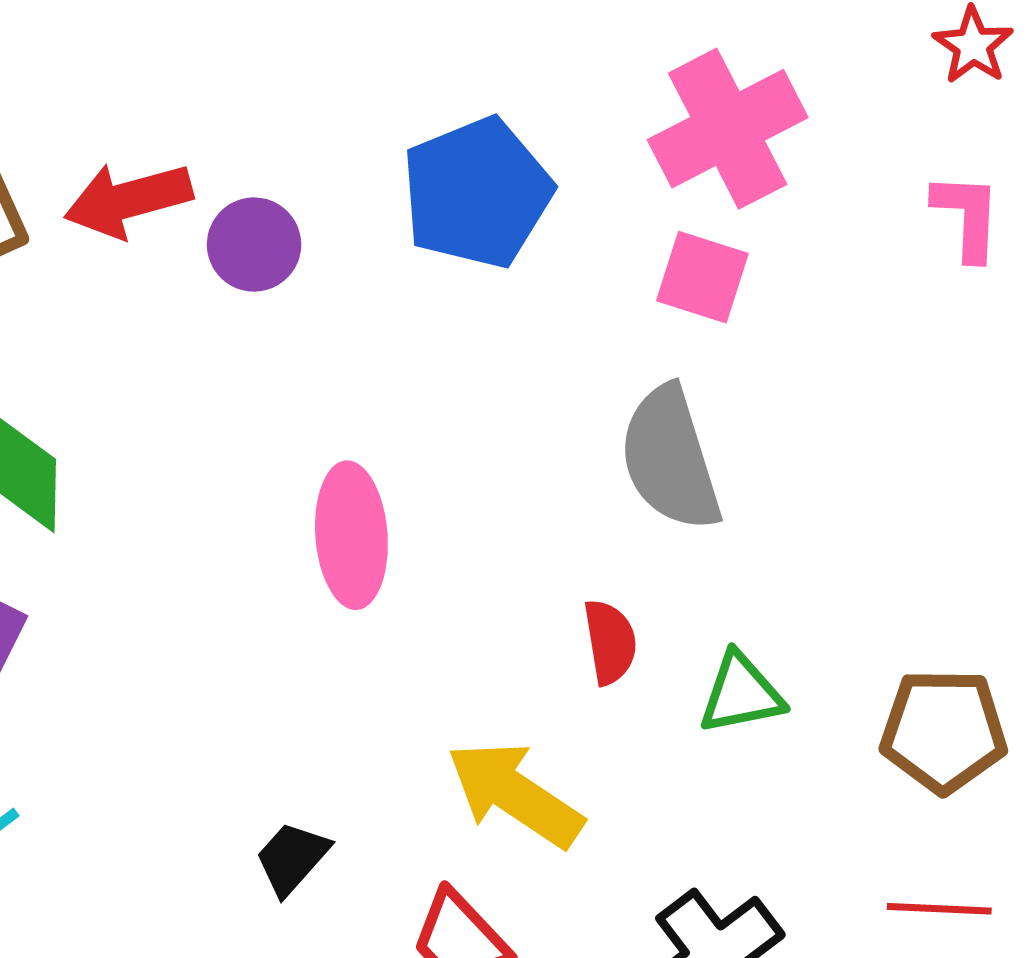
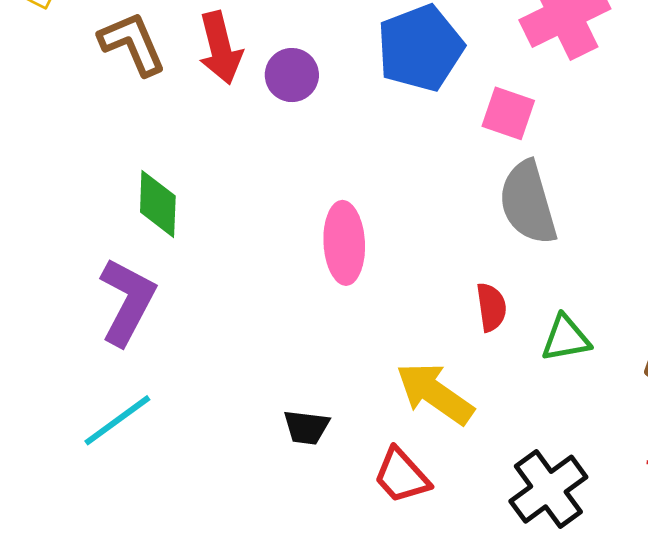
red arrow: (128, 200) -> (220, 48), turned -90
pink square: (702, 277) -> (508, 113), moved
black trapezoid: (292, 858) -> (306, 427), turned -126

